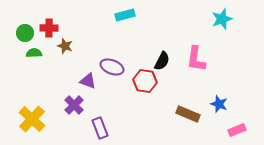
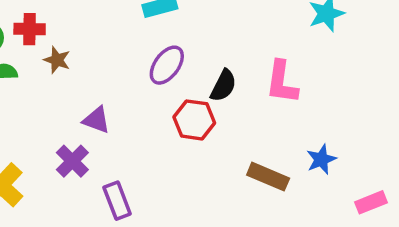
purple ellipse: (112, 67) -> (167, 65), moved, turned -75
blue star: (219, 104) -> (321, 159), turned 30
pink rectangle: (237, 130) -> (371, 202), moved

